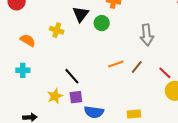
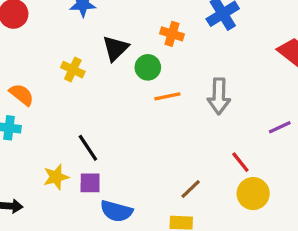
orange semicircle: (28, 40) -> (22, 95), moved
orange line: (116, 64) -> (167, 96), moved
brown line: (137, 67) -> (191, 189), moved

